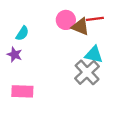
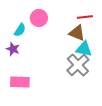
pink circle: (66, 20) -> (39, 18), moved
brown triangle: (80, 27) -> (77, 33), moved

